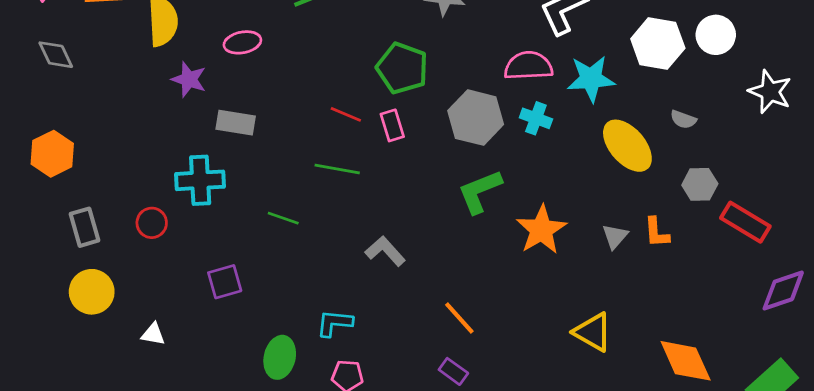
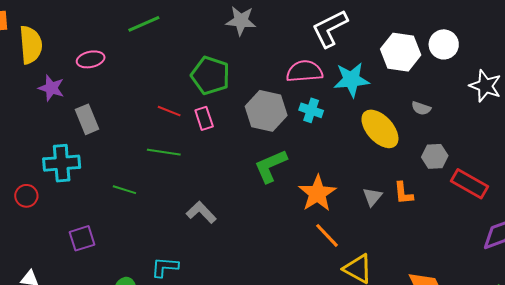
gray rectangle: (236, 123) -> (87, 119), turned 60
orange line: (459, 318) -> (327, 235), moved

